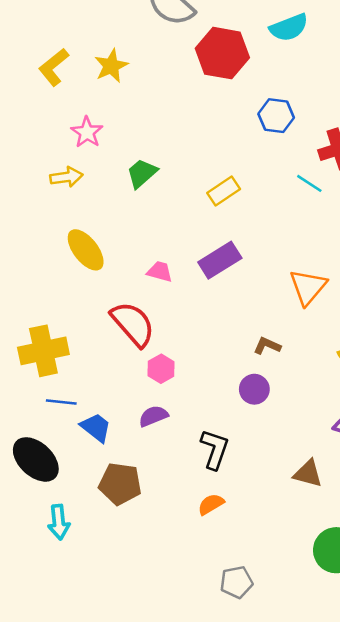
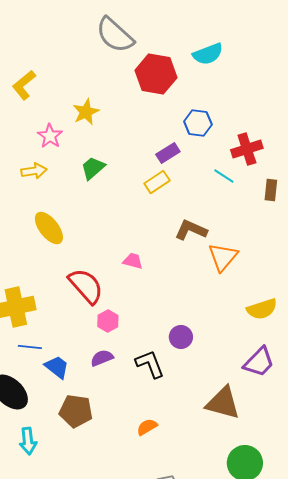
yellow star: (111, 66) -> (86, 112), moved
purple rectangle: (220, 260) -> (168, 153), moved, size x0.7
pink trapezoid: (160, 272) -> (133, 261), moved
brown L-shape: (267, 346) -> (191, 230), moved, size x1.5
black L-shape: (215, 449) -> (150, 364), moved, turned -40
brown triangle: (308, 474) -> (223, 403), size x1.5

